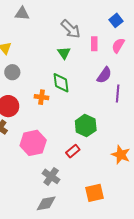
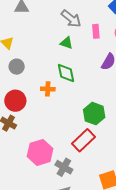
green triangle: (64, 53) -> (66, 43), turned -32
pink hexagon: (33, 143) -> (40, 152), moved
red rectangle: (73, 151) -> (84, 140), size x1.6

